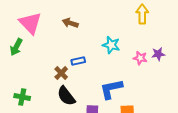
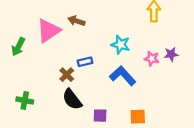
pink triangle: (30, 23) -> (48, 31), moved, turned 40
blue L-shape: (111, 89) -> (123, 76), moved, turned 60

